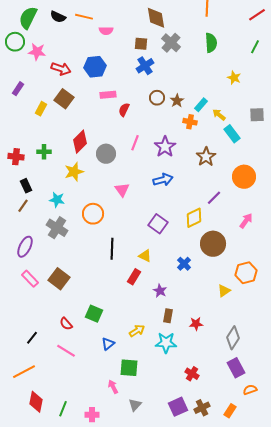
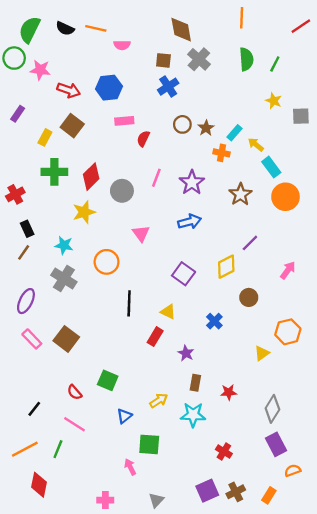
green line: (255, 47) -> (275, 64), moved
gray square: (257, 115) -> (301, 116), moved
green cross: (44, 152) -> (54, 172), moved, size x1.5
red cross: (16, 157) -> (15, 194), turned -35
orange circle: (244, 177) -> (285, 197), moved
brown circle: (213, 244) -> (249, 297), size x0.6
gray triangle: (135, 405) -> (156, 500), moved
green line: (63, 409) -> (58, 449), moved

